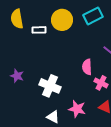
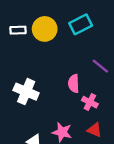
white rectangle: (39, 30) -> (18, 30), moved
white cross: (50, 86) -> (26, 92), moved

